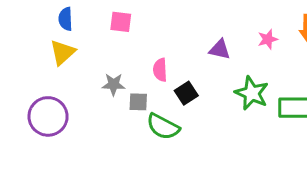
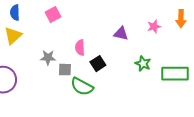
pink square: (121, 22) -> (53, 15), turned -35
green star: (252, 93) -> (143, 64), size x0.7

